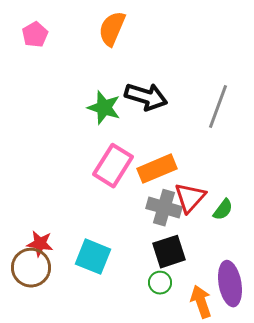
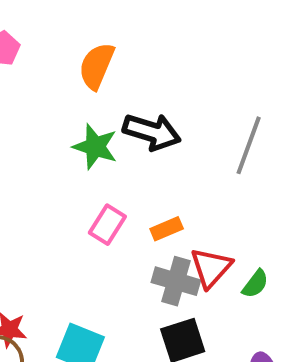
orange semicircle: (112, 29) -> (97, 66), moved
pink rectangle: (113, 166) -> (107, 225), size x0.7
orange rectangle: (157, 169) -> (167, 229), size x0.6

